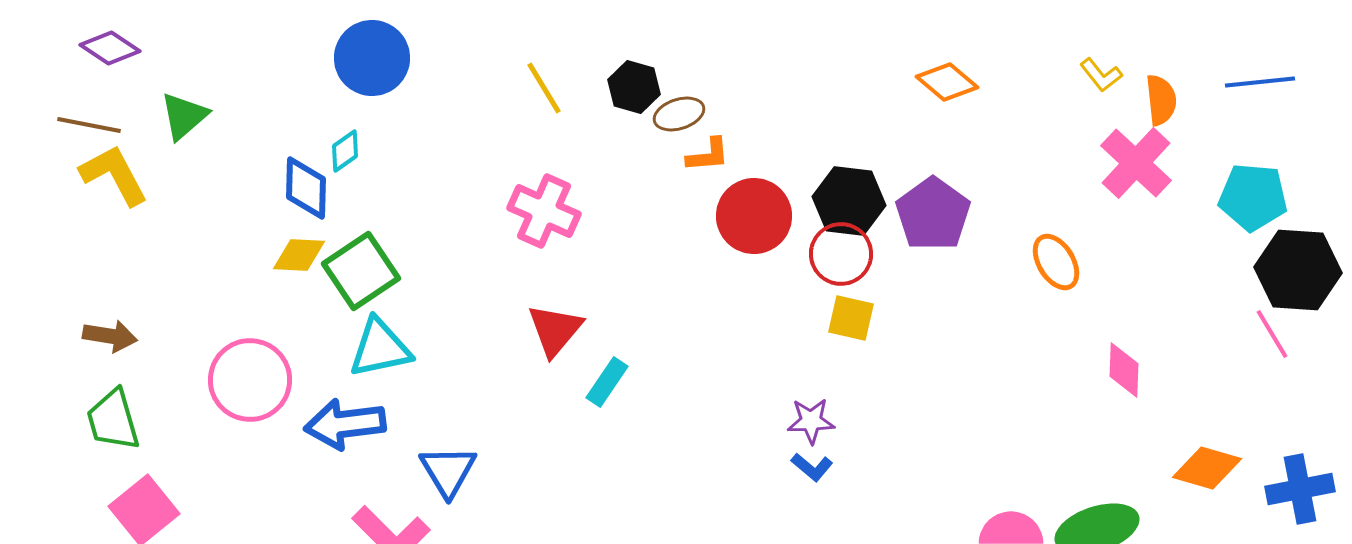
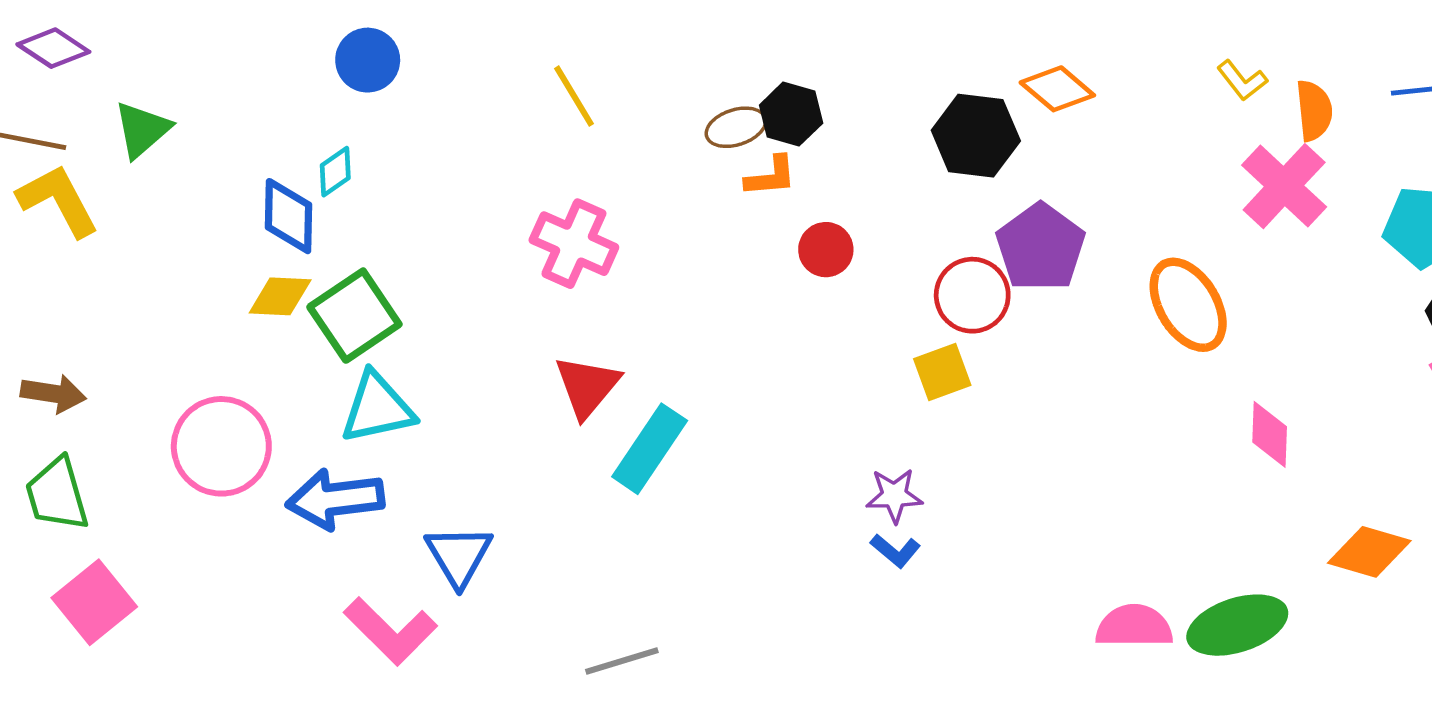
blue circle: (372, 58) -> (368, 60), size x0.7
black hexagon: (634, 87) -> (791, 114), moved
black hexagon: (849, 201) -> (976, 136), moved
red circle: (754, 216) -> (826, 250), size x0.6
red circle: (841, 254) -> (972, 295), moved
orange ellipse: (1056, 262) -> (1188, 305), size x1.4
yellow square: (851, 318) -> (942, 372), turned -33
cyan rectangle: (607, 382) -> (650, 449), size x1.5

